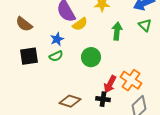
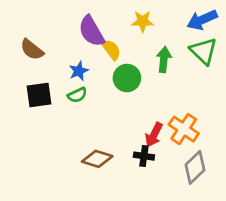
yellow semicircle: (80, 24) -> (111, 50), turned -91
green triangle: (145, 25) -> (204, 51), size x1.5
green circle: (91, 57) -> (127, 78), moved

